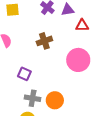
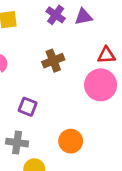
red triangle: (82, 25) -> (106, 55), moved
gray cross: (33, 98) -> (17, 143), moved

